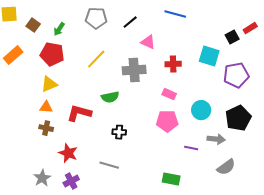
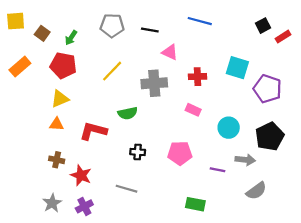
black line: (130, 22) -> (150, 30), turned 49
black square: (232, 37) -> (263, 26), moved
purple pentagon: (236, 75) -> (267, 89), turned 30
pink pentagon: (167, 121) -> (180, 153), moved
brown cross: (46, 128) -> (57, 160), moved

